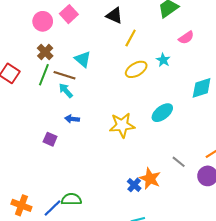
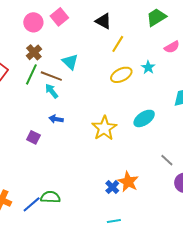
yellow star: (122, 125) -> (104, 128), turned -30
gray line: (179, 162) -> (167, 160), moved

